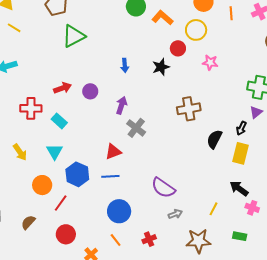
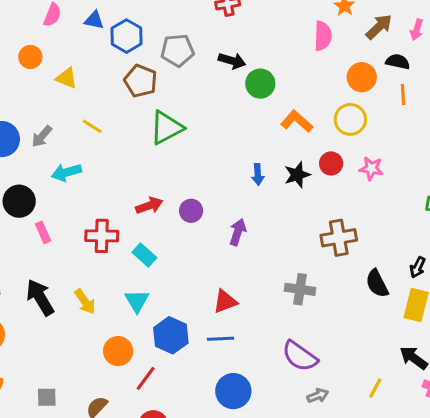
orange L-shape: (163, 18) -> (297, 121), moved
yellow line: (14, 28) -> (92, 126), moved
red circle: (178, 48) -> (331, 163), moved
blue arrow: (125, 65) -> (258, 174), moved
gray cross: (136, 128) -> (300, 289), moved, turned -30
black semicircle: (214, 139) -> (377, 283), turned -54

